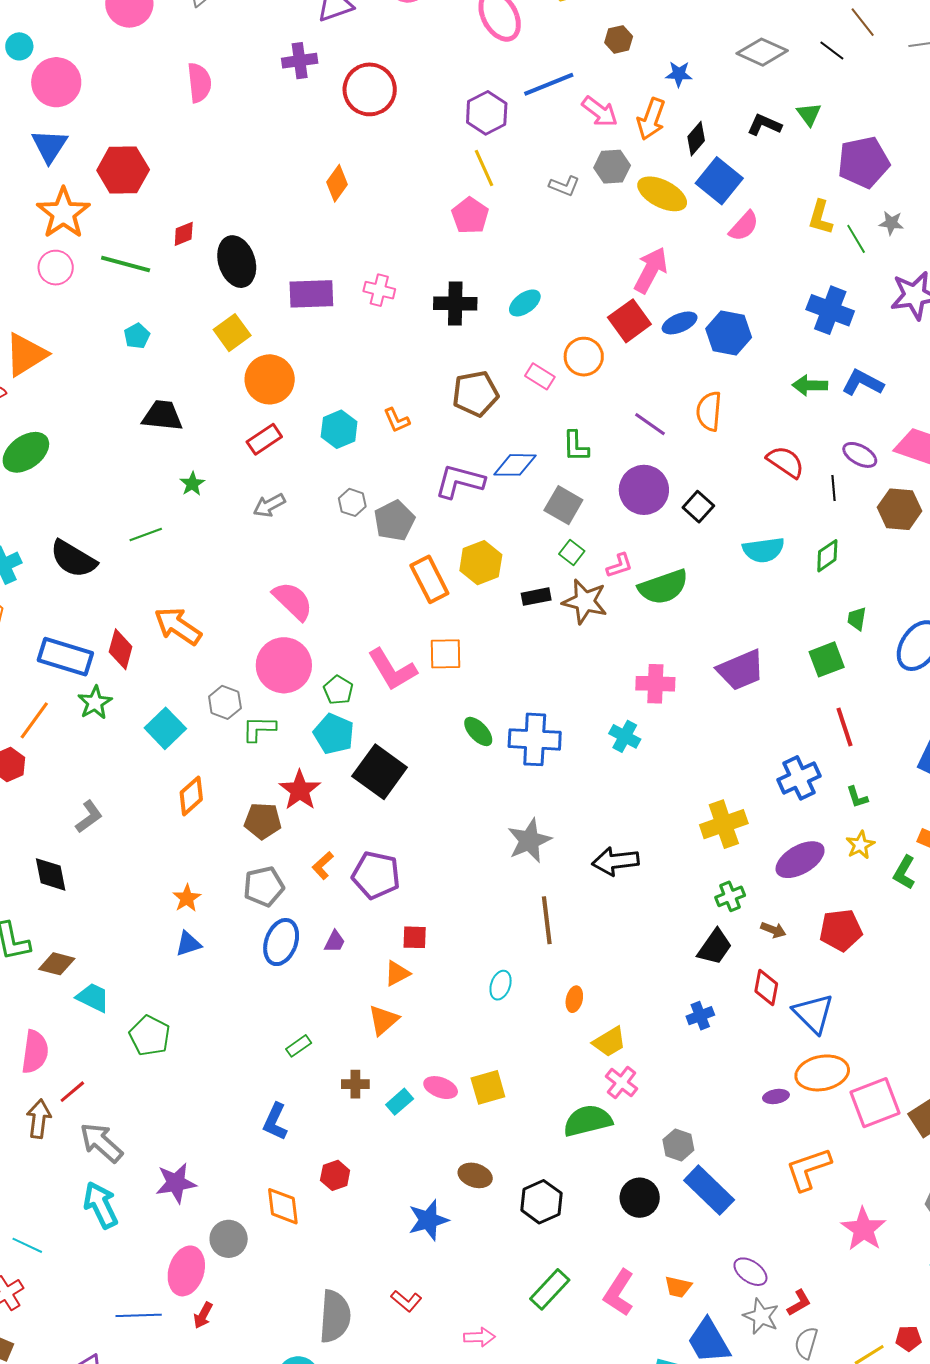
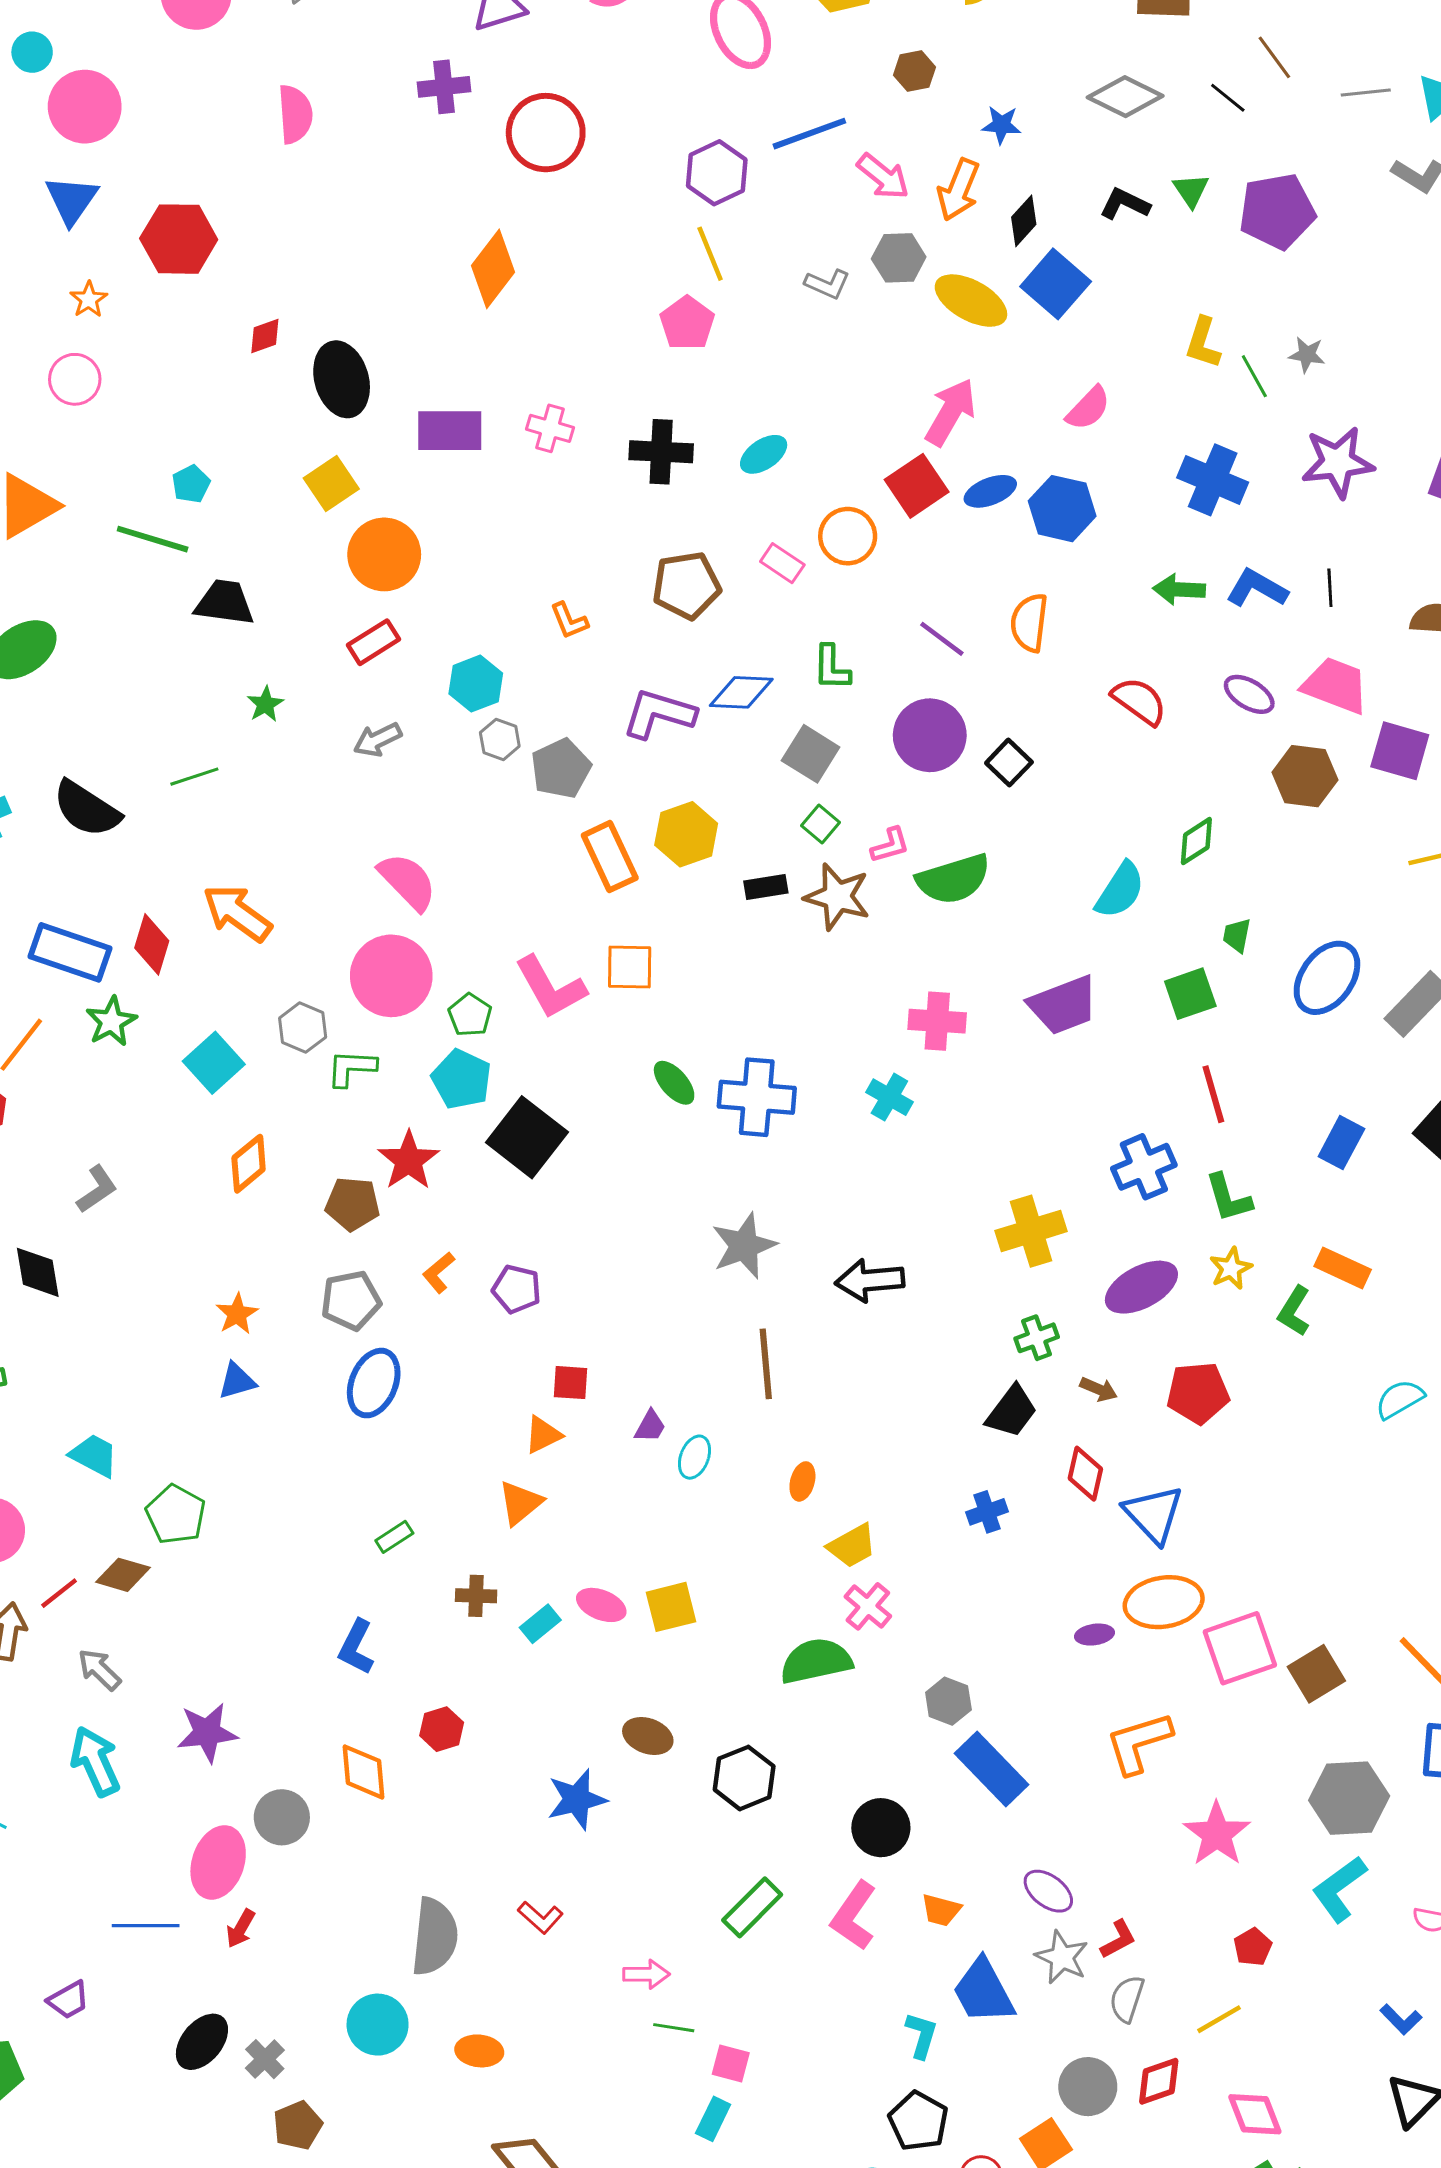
purple pentagon: (863, 162) -> (1277, 211), moved
orange diamond: (337, 183) -> (493, 269), size x1.4
orange star: (63, 213) -> (89, 299), size x0.5
pink semicircle: (744, 226) -> (1088, 408), moved
green line: (126, 264) -> (153, 539), moved
cyan hexagon: (339, 429) -> (476, 684), moved
black line: (834, 488) -> (1330, 588), moved
cyan semicircle: (764, 550) -> (1120, 890), moved, turned -51
green L-shape: (857, 797) -> (1228, 1198), size x1.5
purple pentagon: (376, 875) -> (517, 1289), size x0.7
purple trapezoid: (335, 942) -> (650, 1426), moved
brown diamond: (57, 964) -> (123, 1575), moved
gray arrow: (101, 1143) -> (99, 1669), size x0.7
black circle: (640, 1198) -> (881, 1828), moved
red pentagon: (908, 1338) -> (1253, 1947), moved, turned -30

